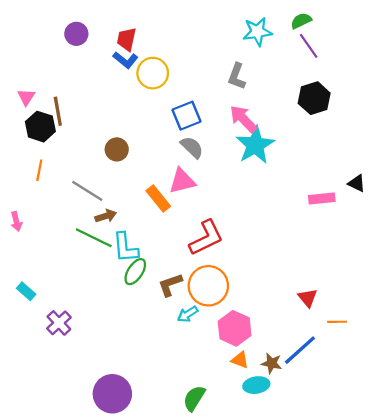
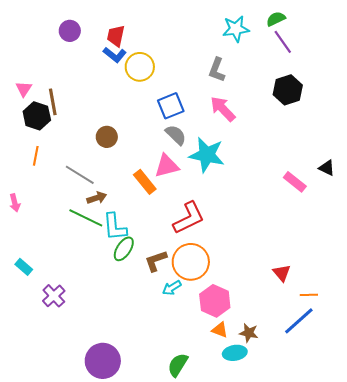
cyan star: (255, 145) -> (207, 155), moved, turned -30
pink rectangle: (322, 199) -> (295, 182), turned 45
blue line: (300, 350) -> (299, 321), moved

